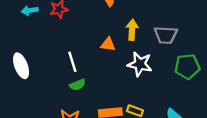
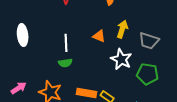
green pentagon: (187, 67) -> (148, 74), moved

